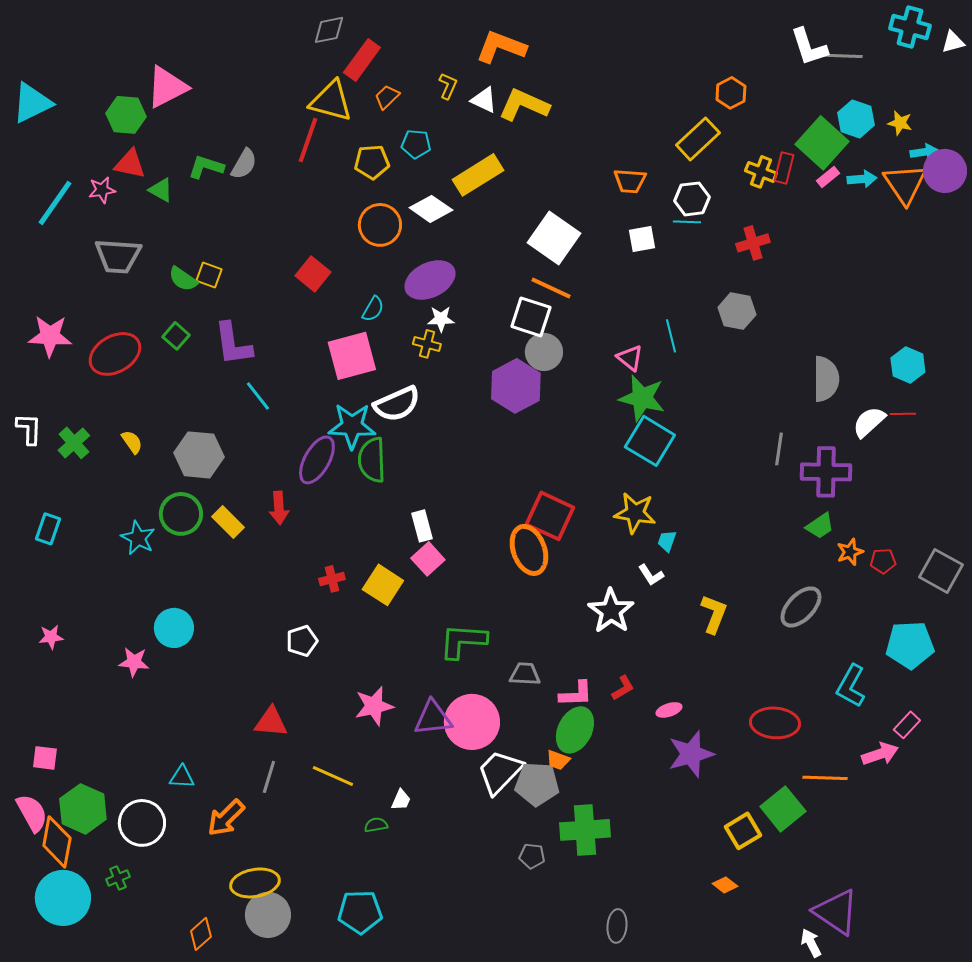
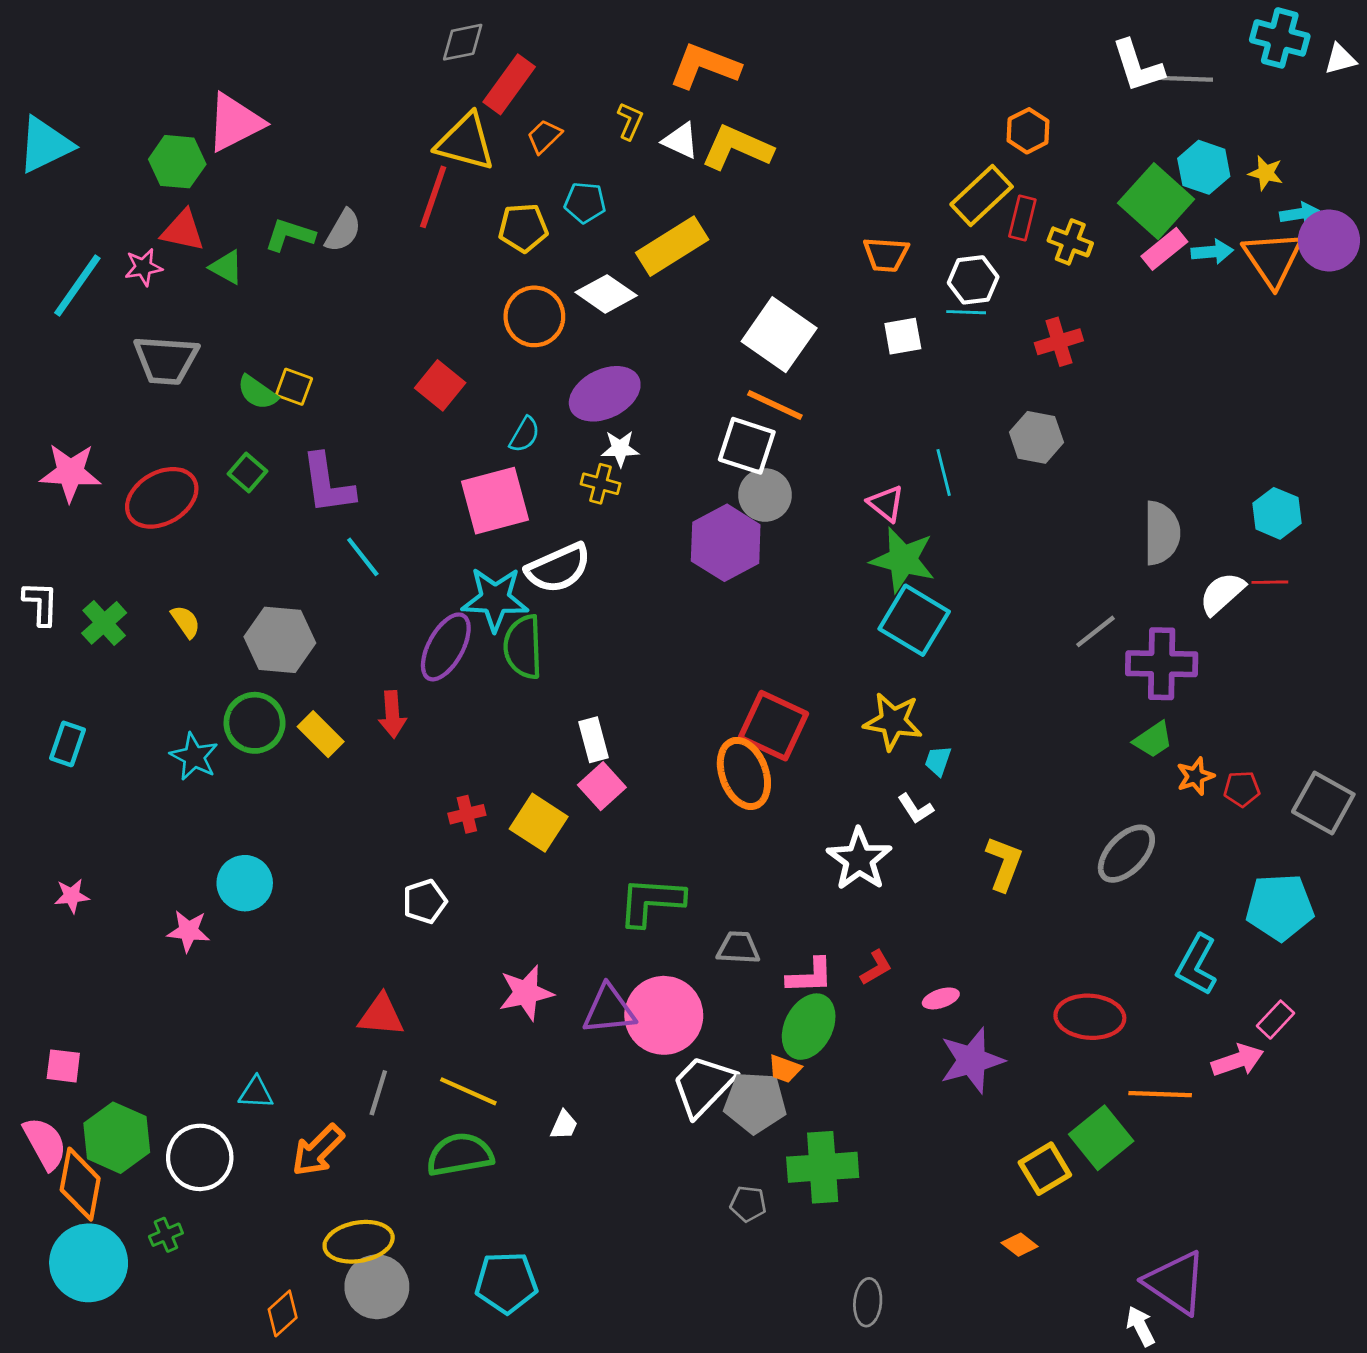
red rectangle: (784, 168) -> (1022, 218), moved
pink rectangle: (828, 177) -> (1164, 249), size x1.4
gray line: (779, 449) -> (1096, 631), turned 44
green semicircle: (376, 825) -> (460, 1155), moved, size x2.0

